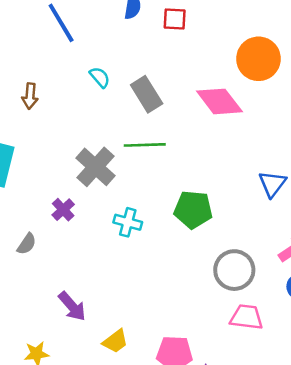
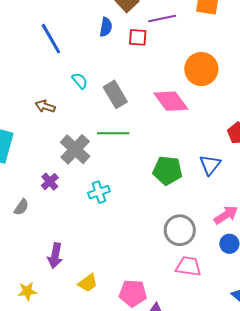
brown arrow: (30, 96) -> (45, 106), moved, turned 102
green pentagon: (193, 210) -> (167, 170), moved
cyan cross: (128, 222) -> (99, 192), turned -35
purple arrow: (72, 306) -> (55, 256), turned 50

